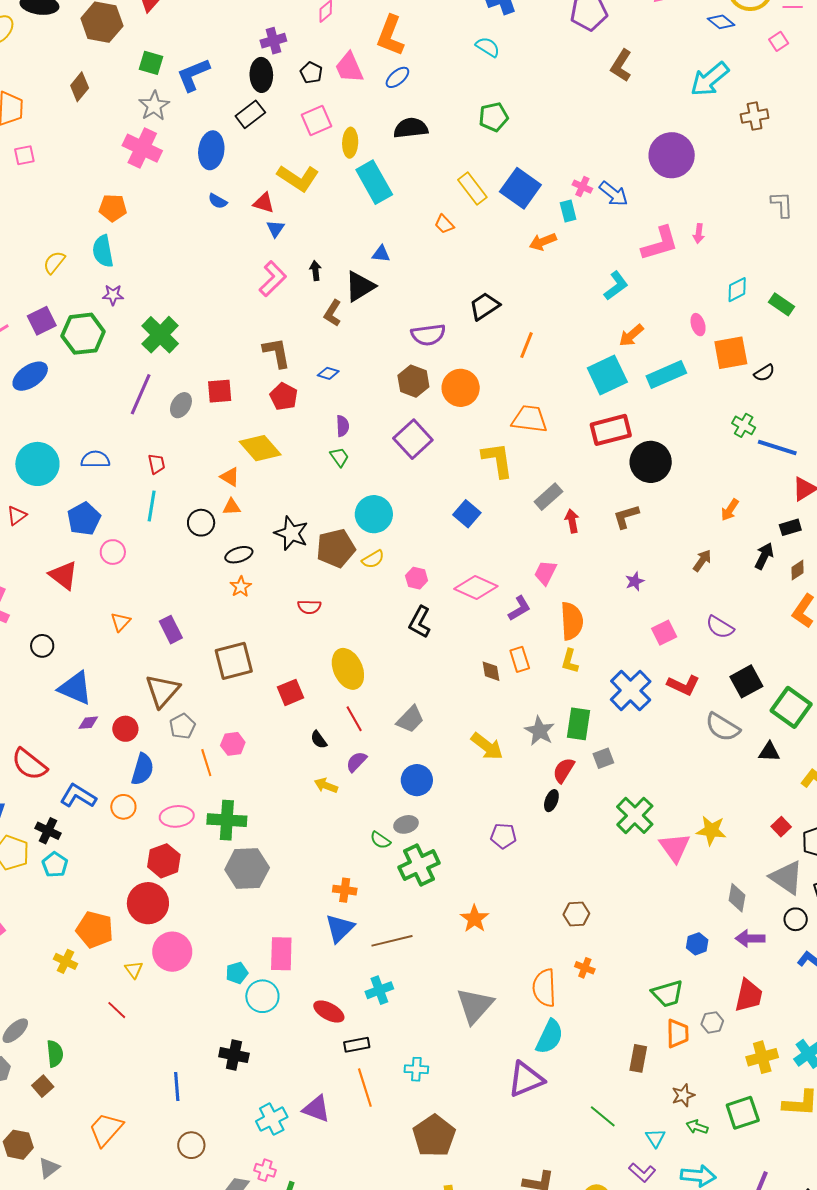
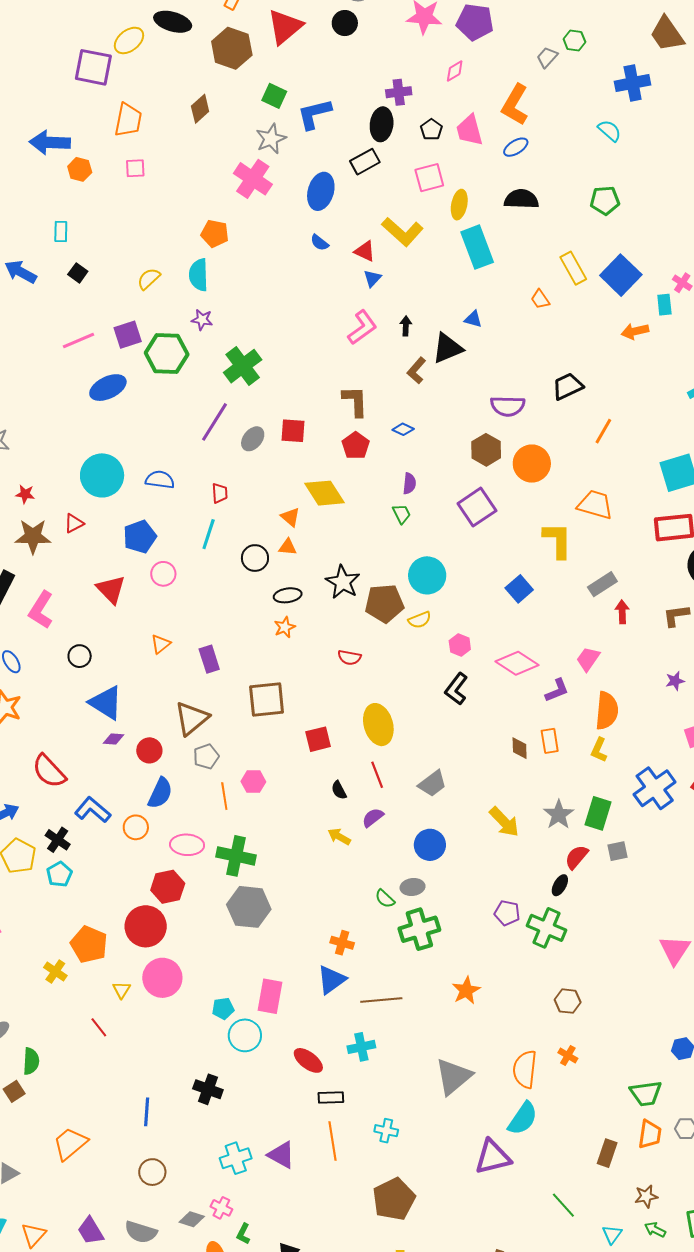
green cross: (635, 815) -> (547, 928), moved, turned -30

